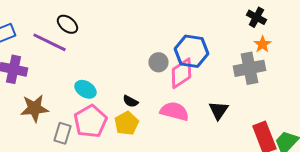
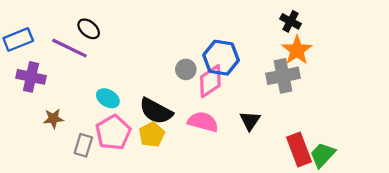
orange star: (262, 44) -> (297, 50), size x1.6
black semicircle: (130, 101) -> (156, 111), size x2.0
brown star: (34, 108) -> (53, 119), size x0.7

